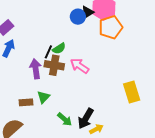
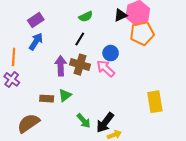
blue circle: (78, 17) -> (111, 53), moved
green semicircle: (59, 48) -> (86, 17), moved
black line: (48, 52) -> (80, 39), moved

